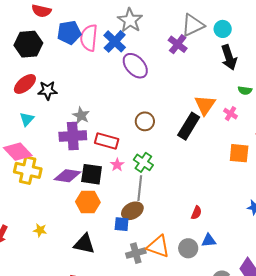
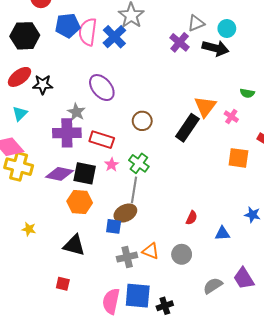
gray triangle: (193, 25) -> (196, 23), size x0.7
black arrow: (229, 57) -> (215, 48), moved, turned -60
purple ellipse: (135, 66) -> (102, 88), moved
blue triangle: (209, 240) -> (222, 233), moved
orange triangle: (158, 246) -> (151, 251), size x0.7

